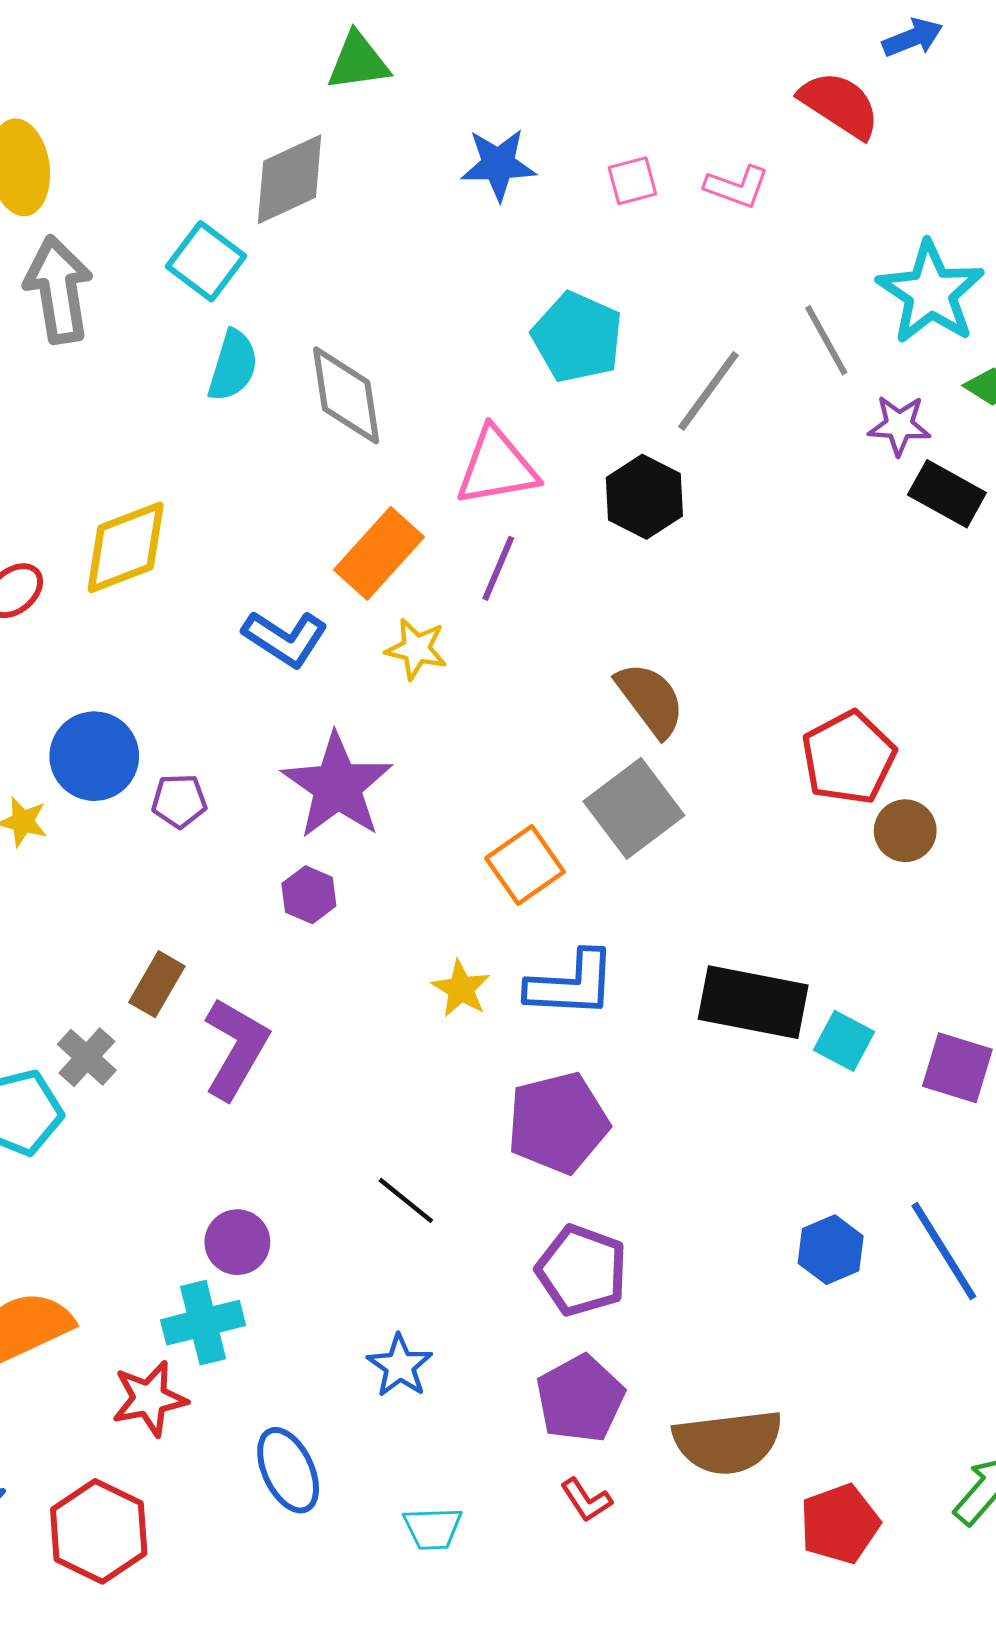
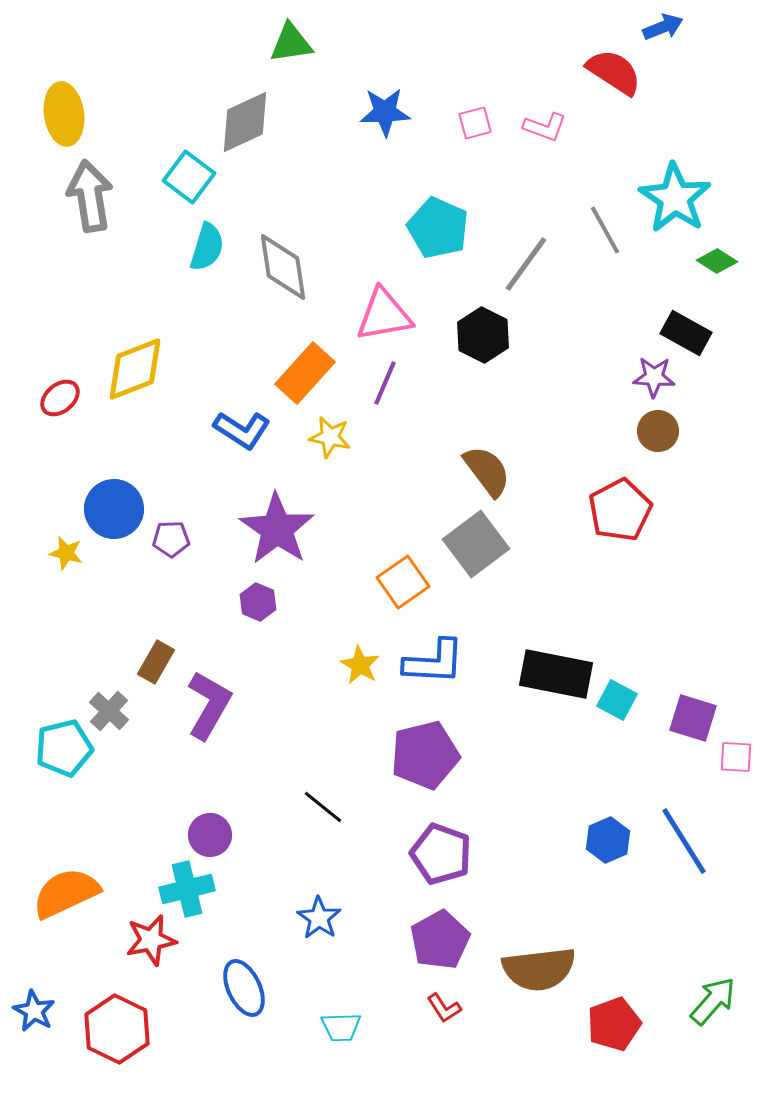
purple star: (899, 425) -> (654, 377), moved
brown circle: (905, 831) -> (658, 431), moved

